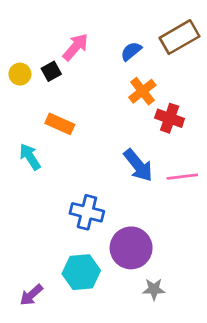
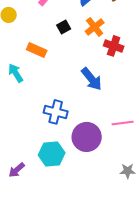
black square: (51, 71) -> (64, 27), moved
pink line: (182, 177) -> (123, 123), moved
gray star: (154, 289) -> (128, 171), moved

